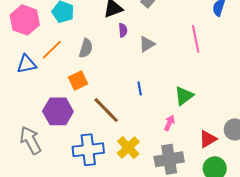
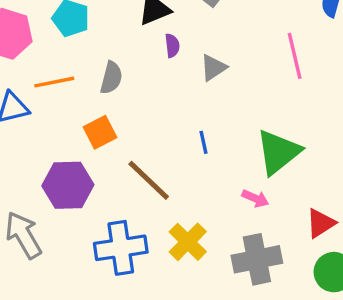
orange line: (52, 50) -> (54, 82), turned 35
green triangle: (184, 96) -> (278, 152), size x1.4
pink arrow: (169, 123) -> (255, 198), turned 91

